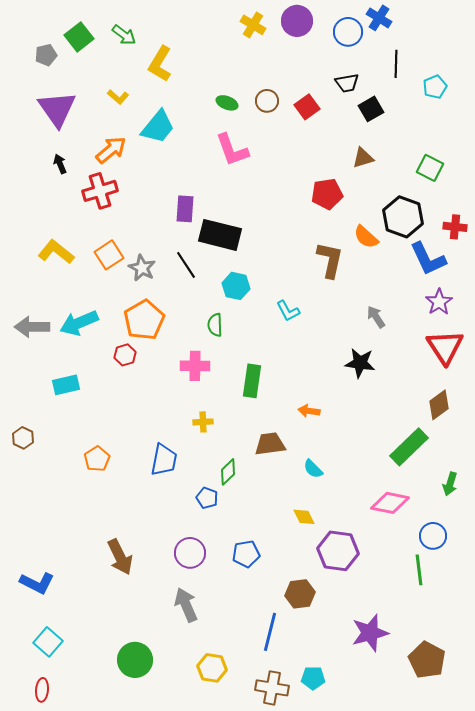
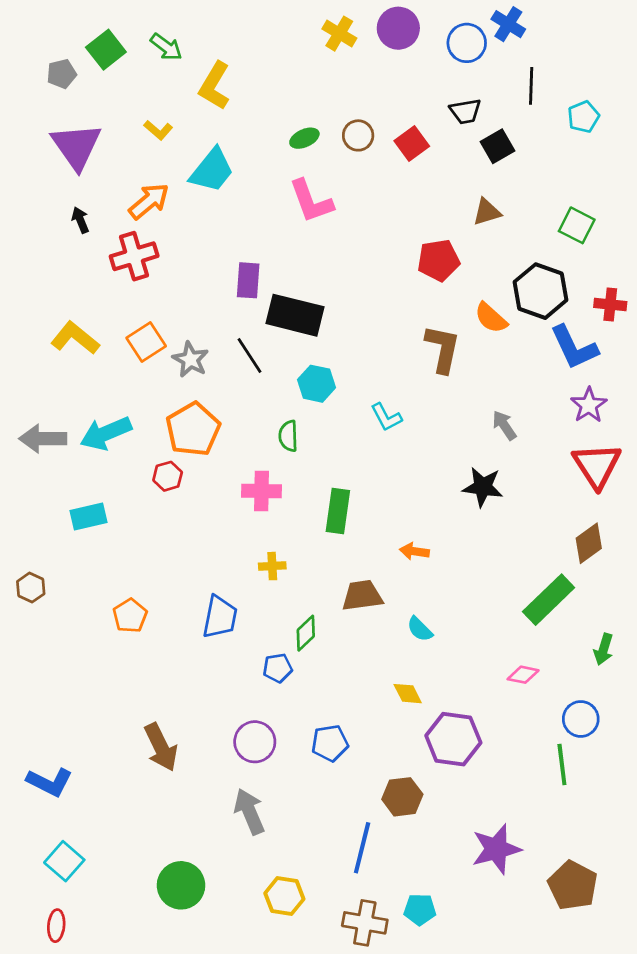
green ellipse: (227, 103) -> (304, 138), turned -45
blue pentagon: (207, 498) -> (278, 668), turned -30
pink diamond: (390, 503) -> (523, 675), size x0.6

